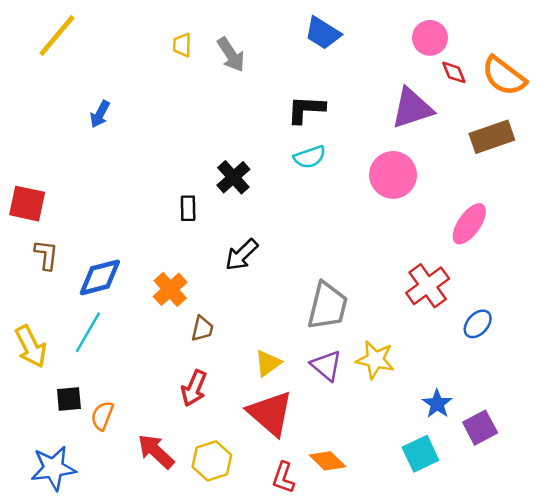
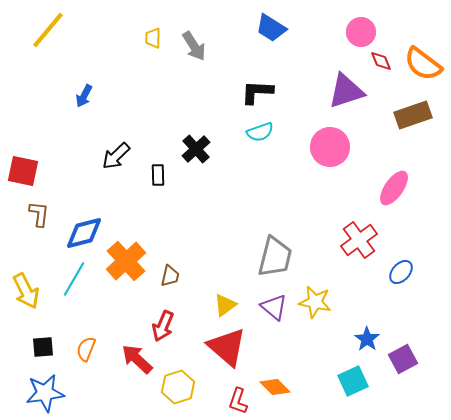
black arrow: (242, 255) -> (116, 156), moved
orange cross: (170, 289) -> (126, 261), moved, size x1.4
black square: (69, 399) -> (43, 347), moved
red arrow: (156, 451) -> (137, 359), moved

